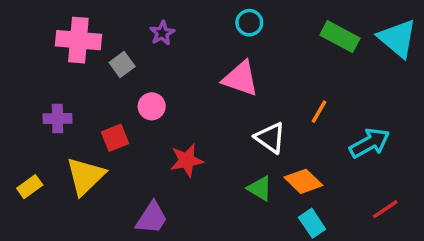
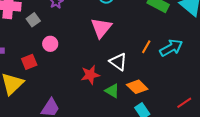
pink triangle: (241, 78) -> (101, 28), turned 50
cyan arrow: (370, 143) -> (171, 48), moved
red star: (187, 160) -> (90, 75), moved

